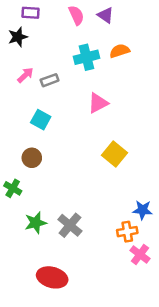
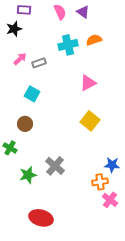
pink triangle: (98, 103) -> (88, 83), moved
gray cross: (70, 225) -> (55, 166), moved

